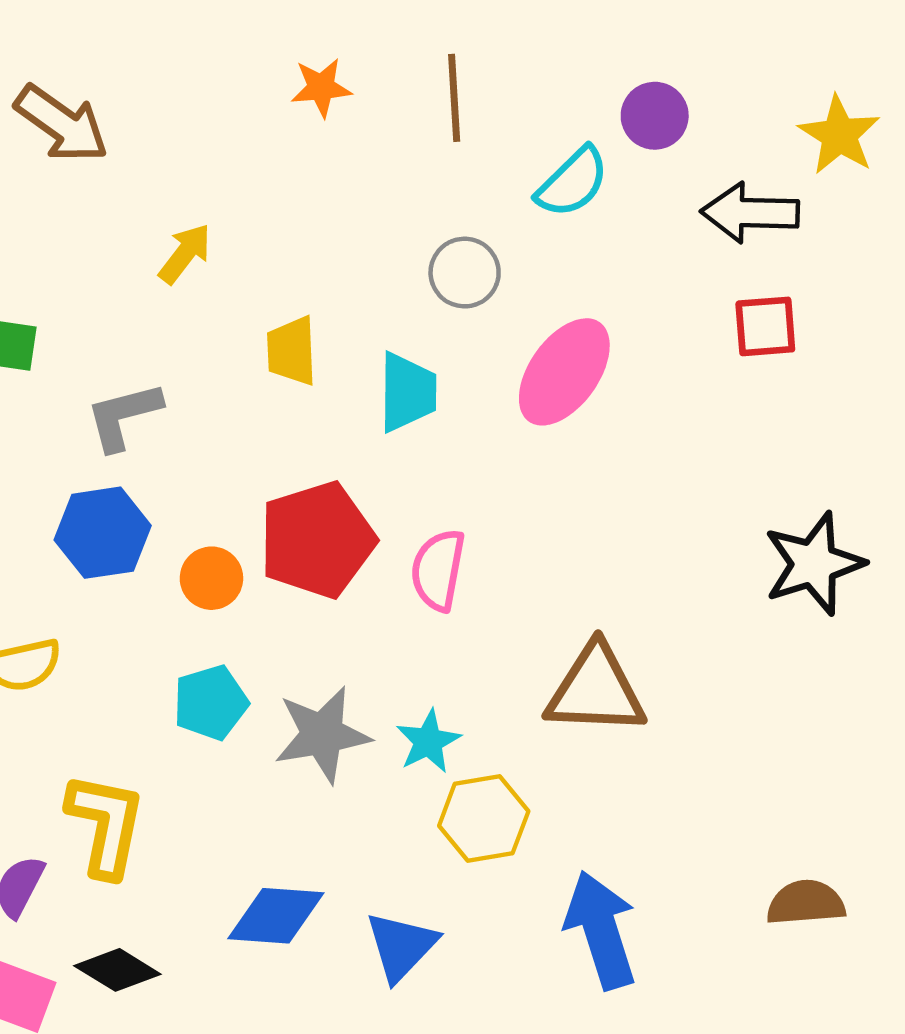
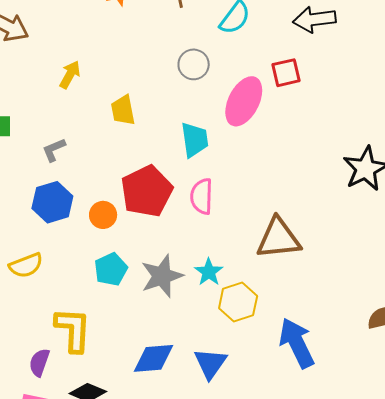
red square: (765, 326) -> (286, 73), moved
cyan trapezoid: (407, 392) -> (195, 140), moved
gray L-shape: (124, 416) -> (54, 150), size x0.7

